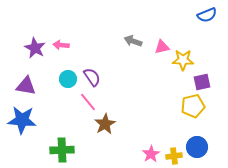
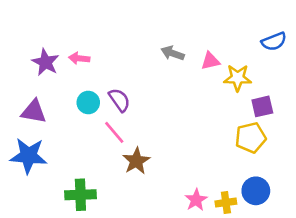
blue semicircle: (207, 15) -> (274, 41), moved

